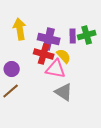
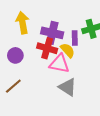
purple rectangle: (73, 36) -> (75, 38), moved
purple circle: (12, 69) -> (15, 55), moved

